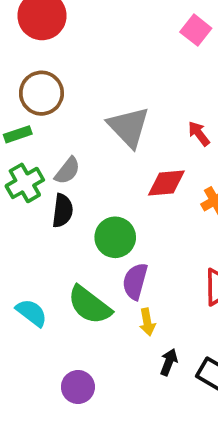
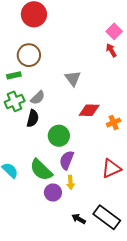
gray triangle: (129, 127) -> (73, 78), size x0.7
red arrow: (199, 134) -> (111, 50), moved
black arrow: (169, 362) -> (79, 219), moved, turned -88
purple circle: (78, 387) -> (53, 192), moved

